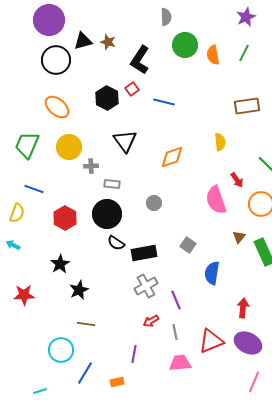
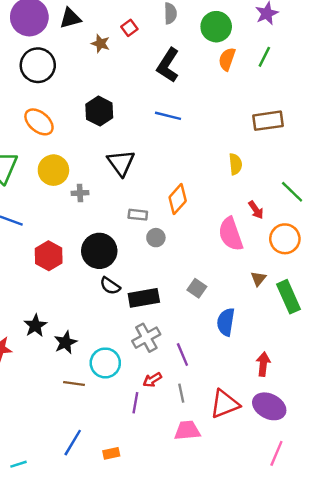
black triangle: (83, 41) -> (70, 18), moved
green circle: (185, 45) -> (216, 27), moved
orange semicircle: (213, 55) -> (227, 59), turned 30
black L-shape: (140, 60) -> (168, 65), moved
red square: (132, 89) -> (129, 28), moved
orange diamond: (172, 157) -> (178, 199), moved, turned -30
gray rectangle: (112, 184) -> (138, 215), moved
black star: (60, 264) -> (35, 326), moved
cyan circle: (61, 350) -> (105, 363), moved
purple line: (134, 354) -> (135, 403), moved

